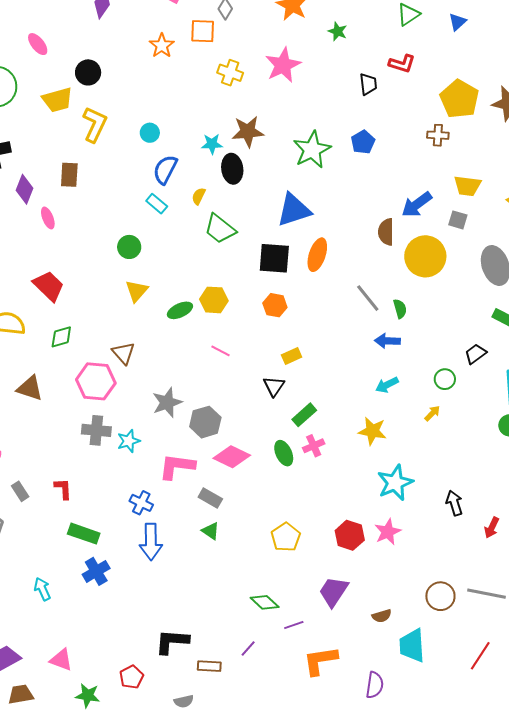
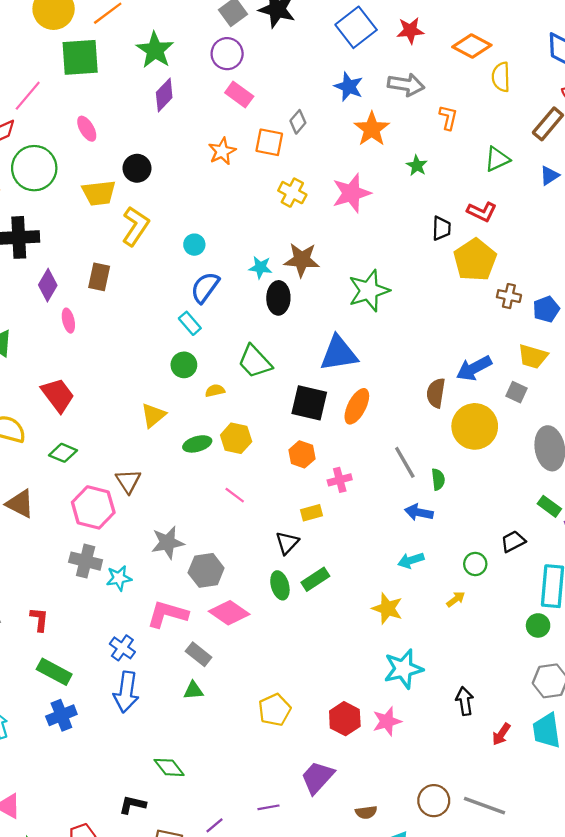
yellow pentagon: (459, 99) -> (475, 260), moved
blue pentagon: (363, 142) -> (546, 309), moved
yellow semicircle: (199, 196) -> (215, 391), moved, turned 42
green circle: (129, 247) -> (184, 365), moved
green diamond: (61, 337) -> (63, 453), turned 30
pink cross: (314, 446) -> (340, 480), moved
green ellipse: (284, 453) -> (280, 585), moved
green triangle: (211, 531) -> (193, 690), turned -48
green diamond: (265, 602) -> (169, 767), moved
black L-shape: (172, 641) -> (132, 805), size x0.7

